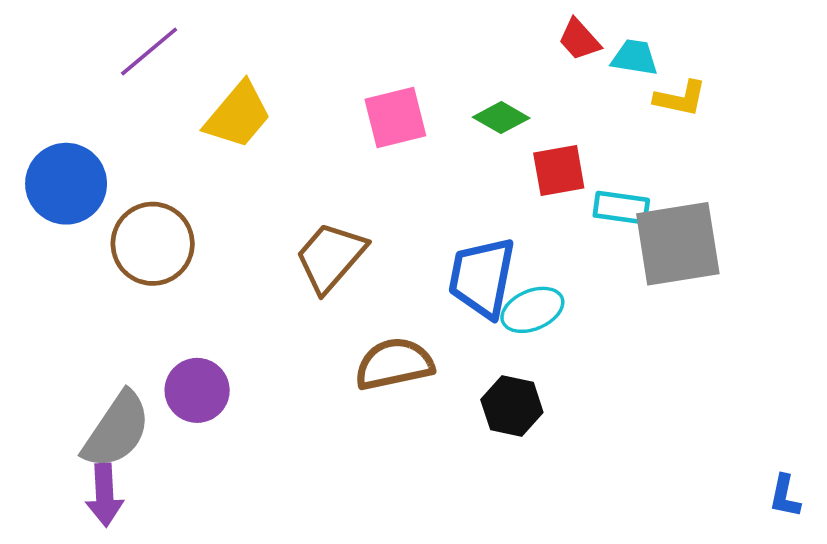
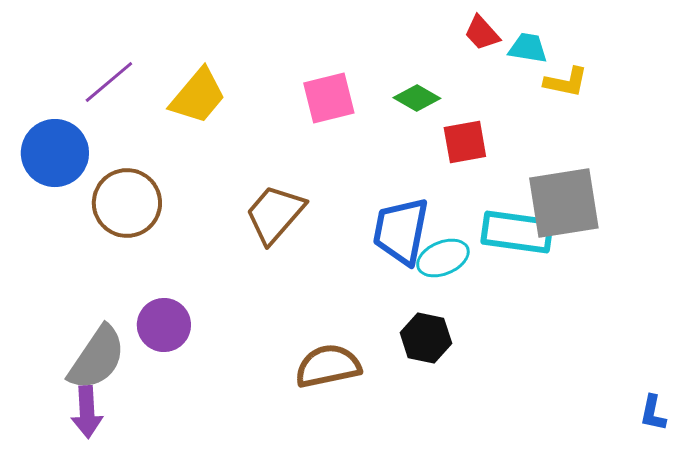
purple line: (149, 51) -> (109, 82), moved
cyan rectangle: (621, 208) -> (517, 232), moved, size x1.5
brown semicircle: (394, 364) -> (328, 366), moved

